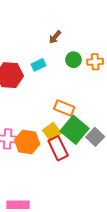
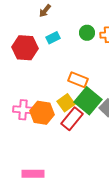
brown arrow: (55, 37) -> (45, 11), moved
red rectangle: (58, 148) -> (72, 119), turned 65

